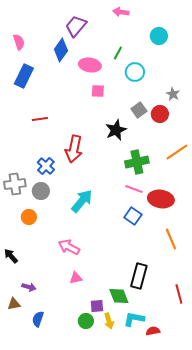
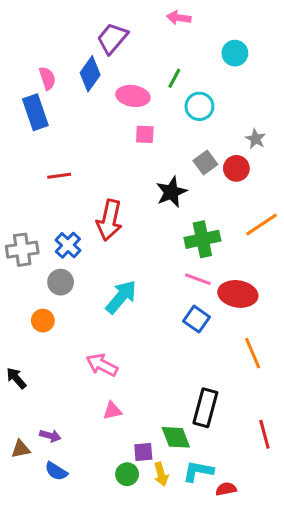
pink semicircle: (19, 42) -> (47, 78), moved
blue rectangle: (24, 76) -> (35, 112), turned -45
gray cross: (15, 184) -> (22, 250), moved
purple arrow: (29, 287) -> (50, 436), moved
blue semicircle: (38, 319) -> (56, 471), turned -77

